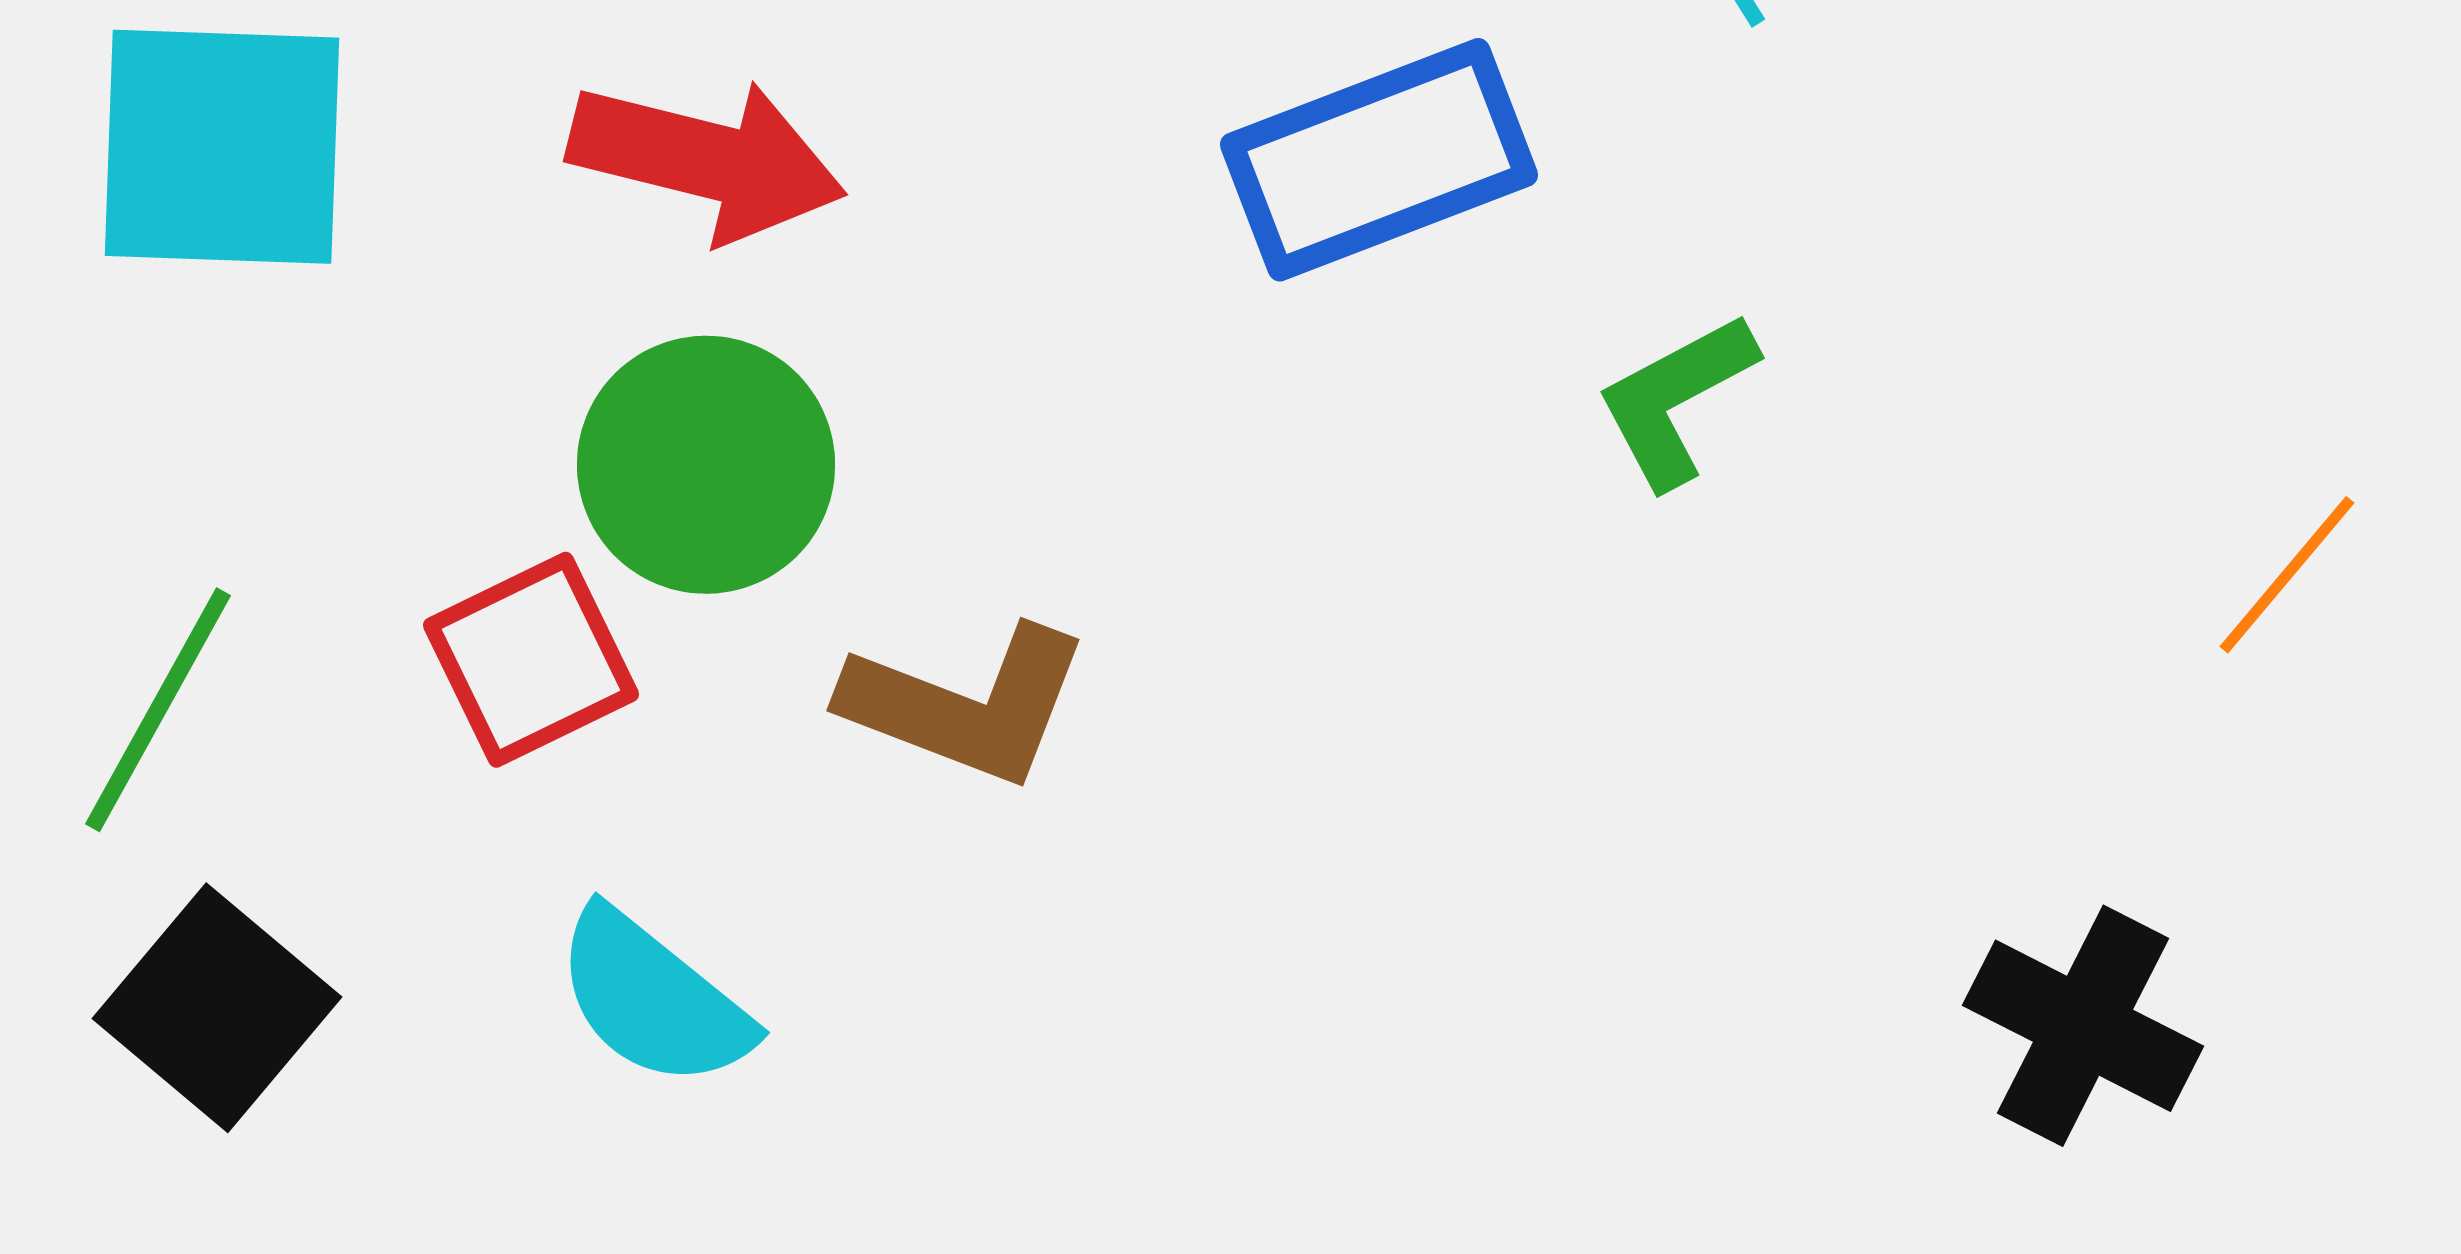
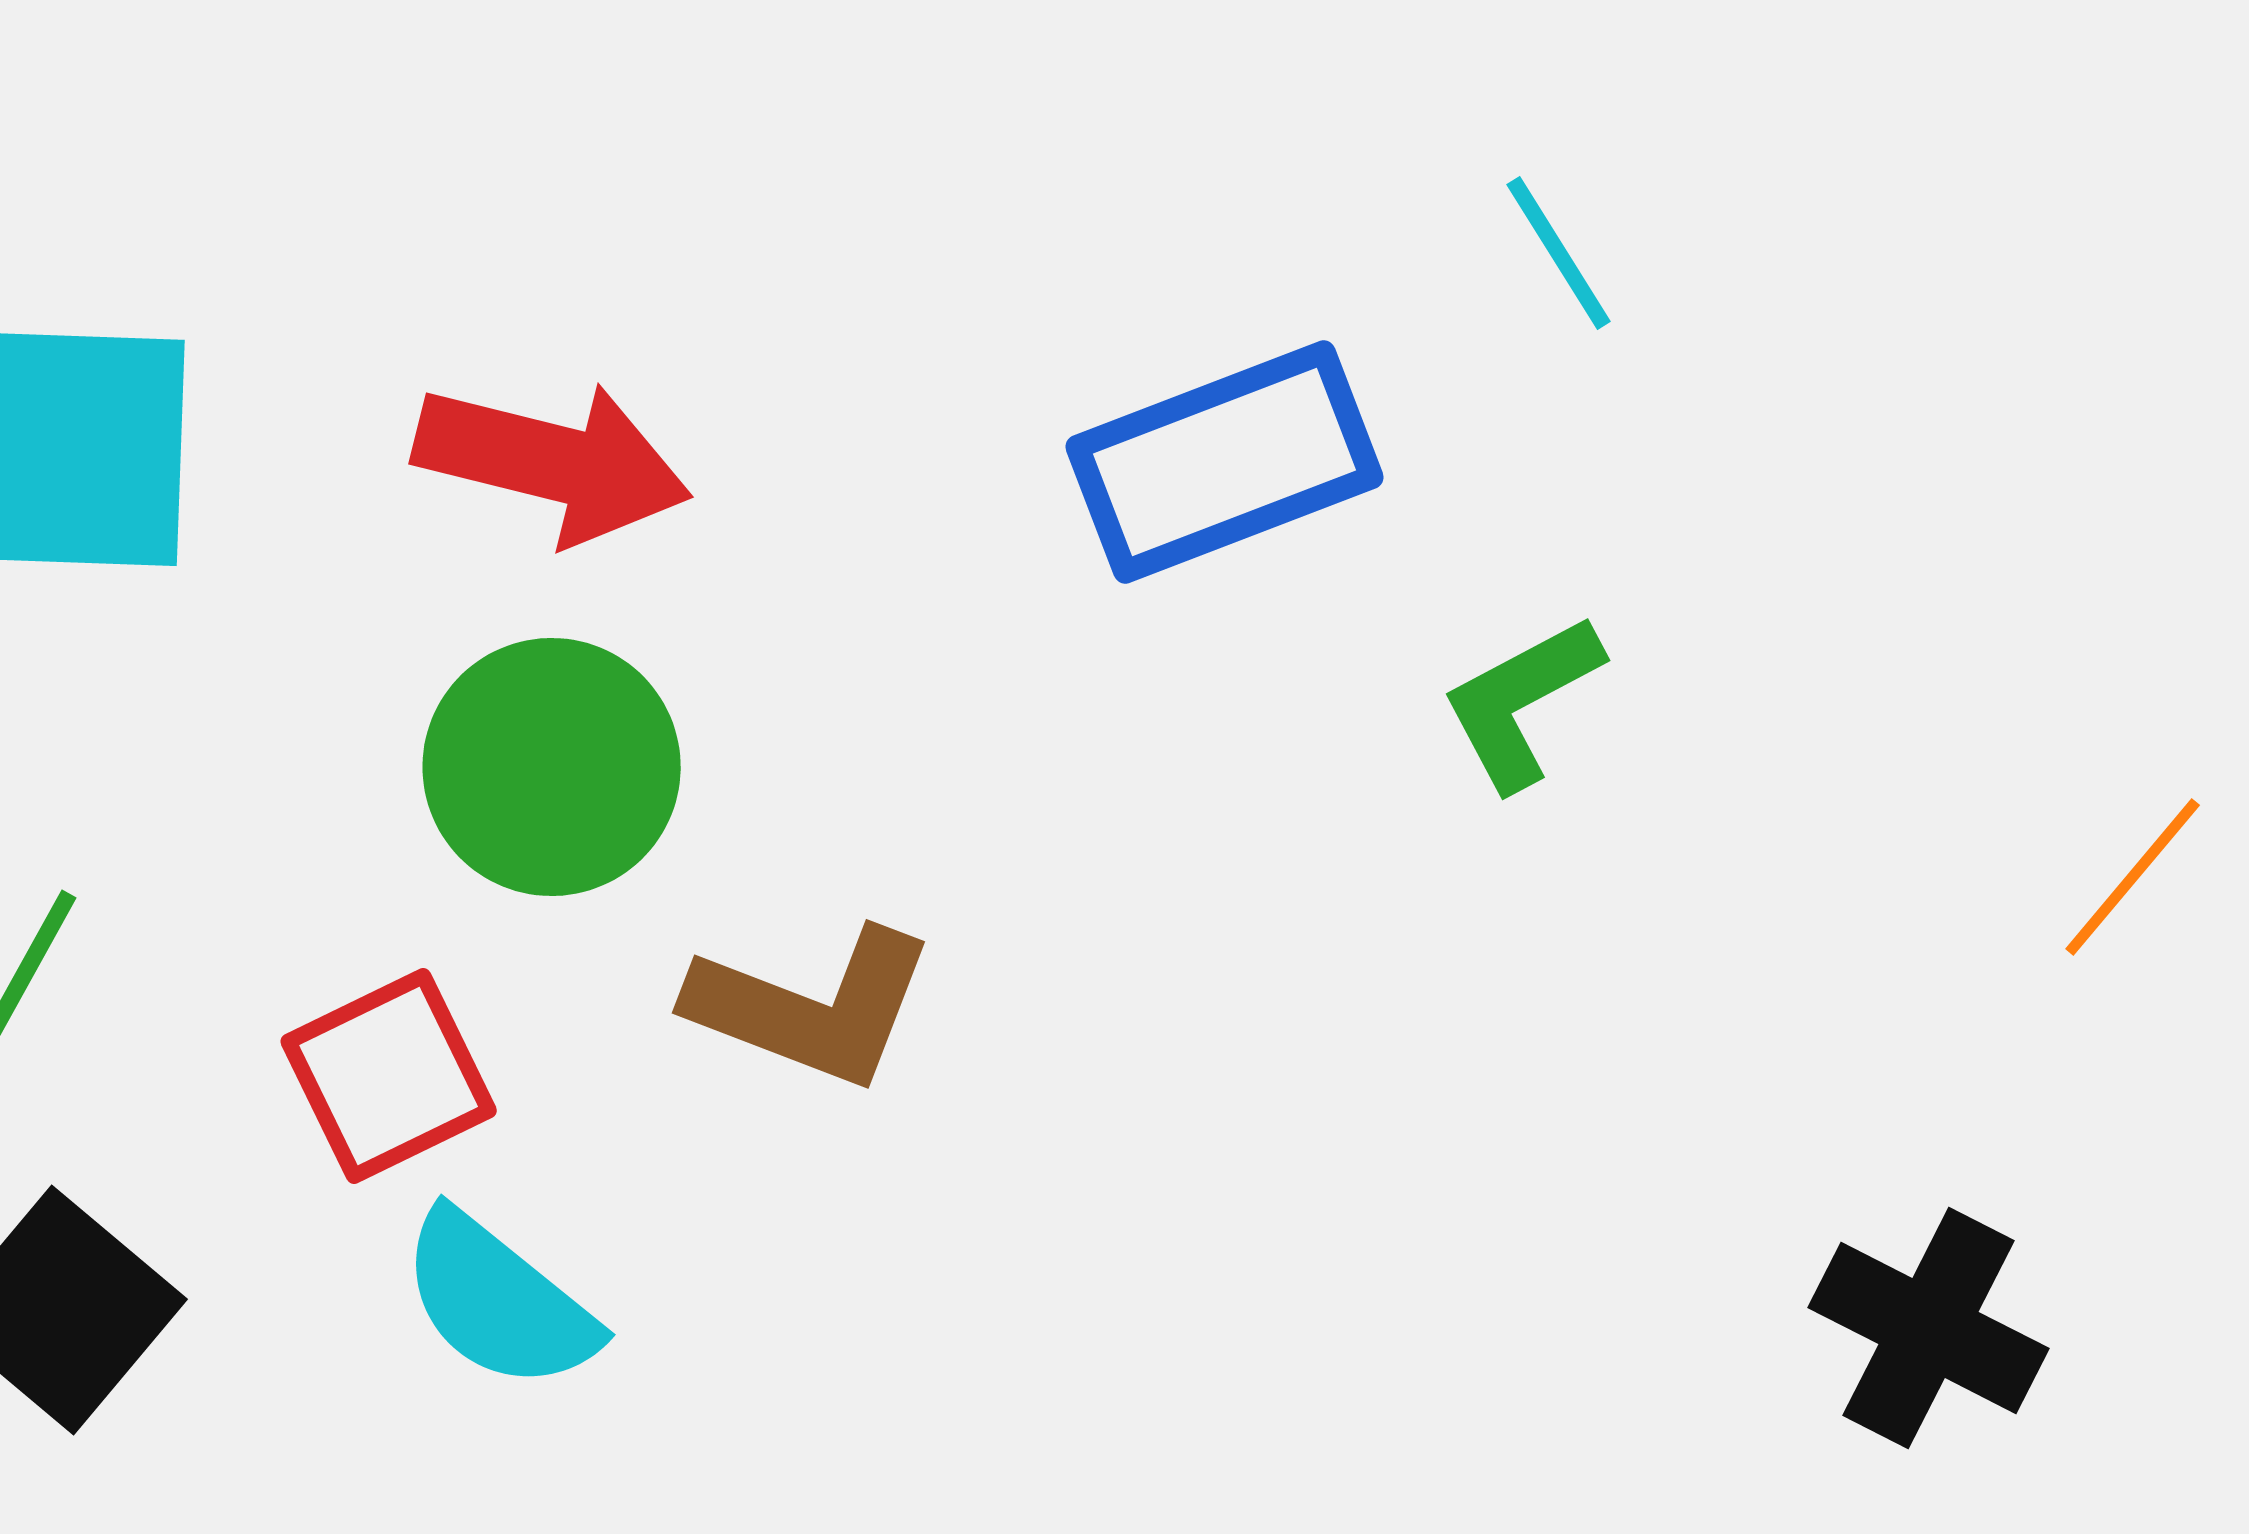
red square: (531, 660) -> (389, 1076), moved

